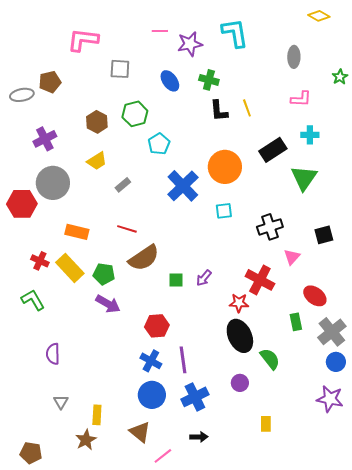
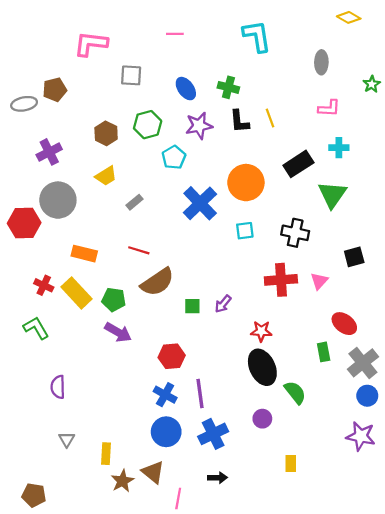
purple star: (190, 44) -> (199, 126), moved
black cross: (270, 227) -> (295, 233), moved, turned 30
red cross: (260, 280) -> (281, 280), moved, turned -32
brown star: (86, 440) -> (122, 481), moved
pink line: (163, 456) -> (178, 498), turned -42

